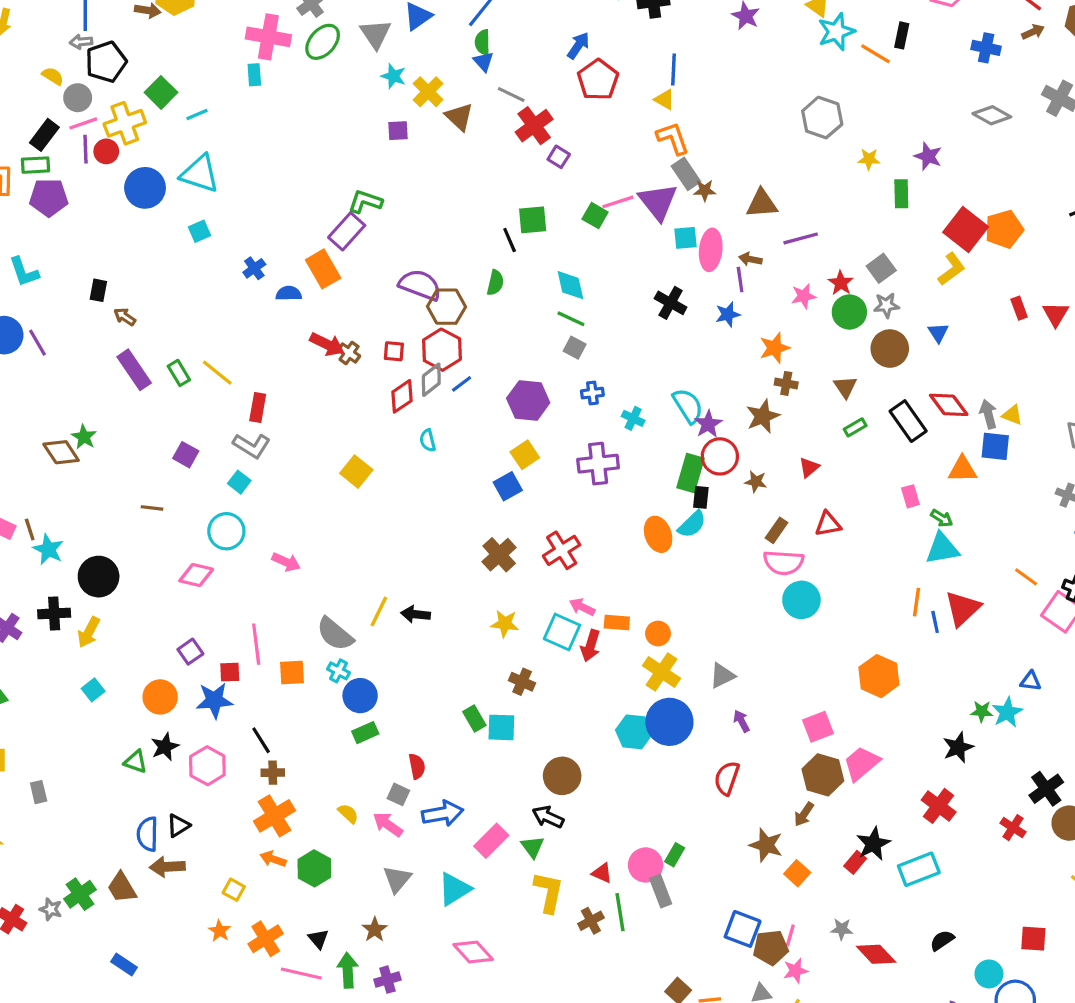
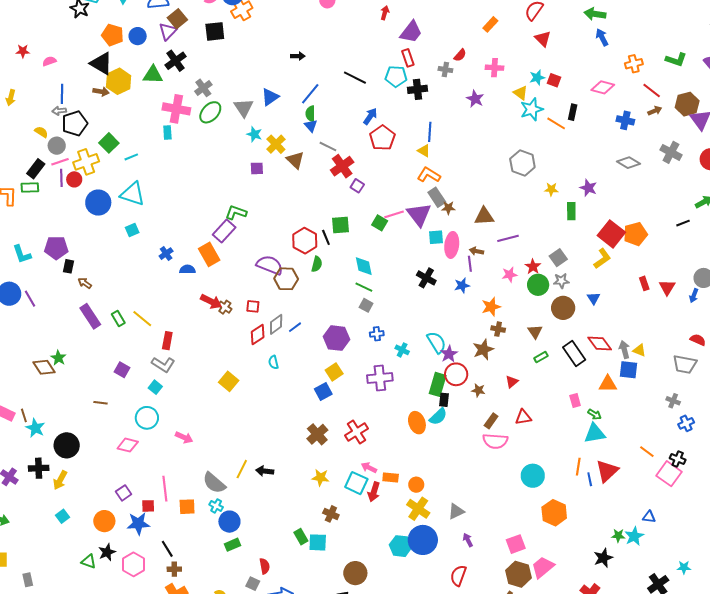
orange L-shape: (673, 138) -> (429, 175), turned -40
purple pentagon: (49, 197) -> (56, 248), moved
red hexagon: (442, 350) -> (305, 241), moved
cyan circle: (801, 600) -> (533, 476), moved

